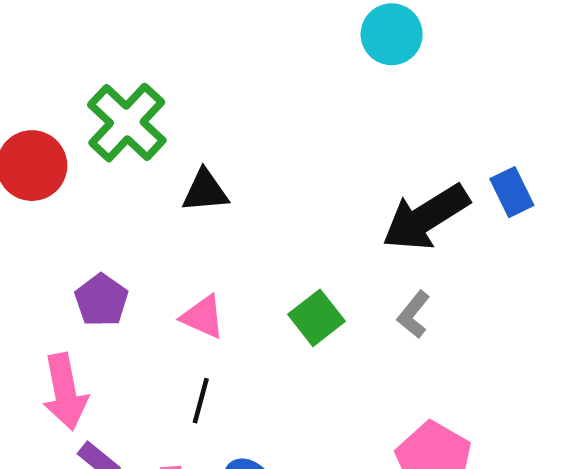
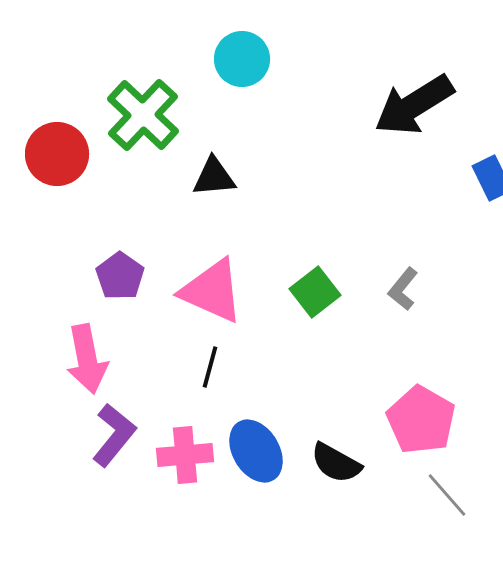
cyan circle: (392, 34) -> (242, 59), moved
black arrow: (426, 217) -> (414, 105), moved
pink triangle: (203, 317) -> (212, 291), size x1.6

